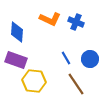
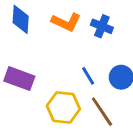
blue diamond: (17, 32) -> (21, 19), moved
yellow hexagon: (34, 81) -> (63, 107), moved

